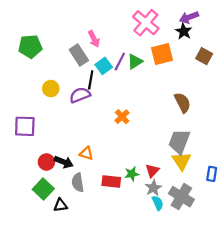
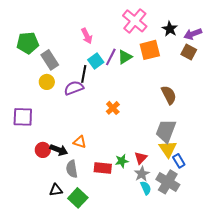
purple arrow: (189, 17) -> (193, 34), moved
gray rectangle: (79, 55) -> (50, 60), moved
blue rectangle: (212, 174) -> (179, 161), moved, turned -40
green square: (43, 189) -> (78, 198), moved

